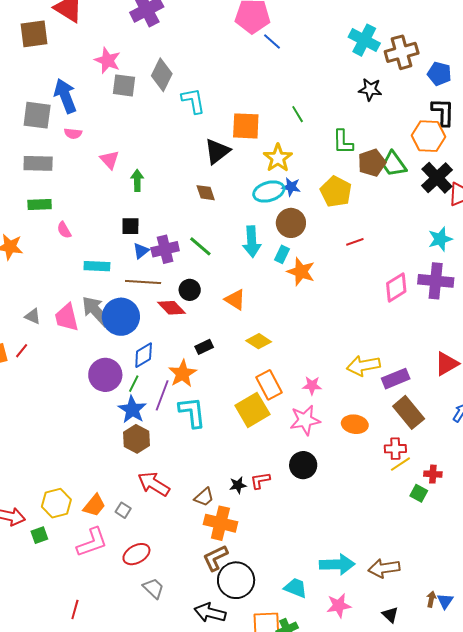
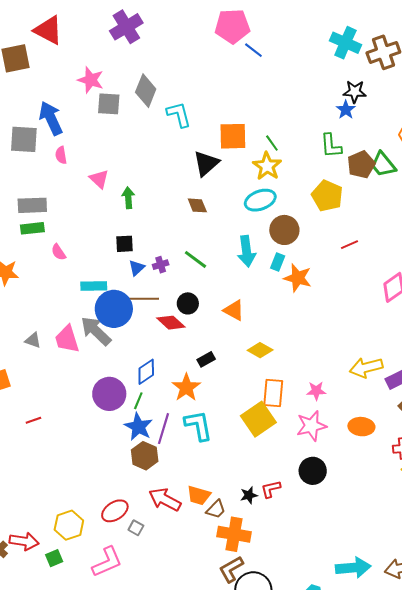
green line: (298, 114) -> (272, 143), moved
pink semicircle: (73, 133) -> (61, 155), turned 78
gray rectangle: (38, 163) -> (32, 205), moved
blue star: (291, 187) -> (346, 110), moved, turned 30
purple cross: (165, 249) -> (161, 265), size x0.6
blue circle: (121, 317) -> (114, 309), moved
red line: (22, 351) -> (33, 420), moved, turned 35
orange rectangle: (269, 385) -> (273, 393), turned 36
purple line: (162, 395) -> (163, 429), moved
orange trapezoid: (94, 505) -> (199, 495), moved, turned 70
red ellipse: (136, 554) -> (115, 511), moved

